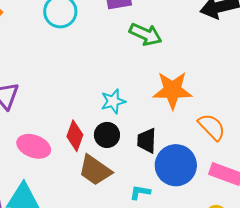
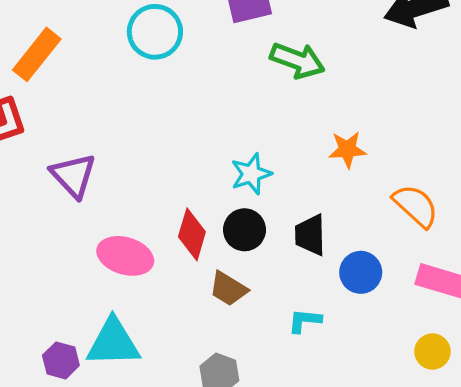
orange star: (172, 90) -> (347, 150), size x0.6
blue circle: (176, 165) -> (361, 272), size x0.6
brown trapezoid: (95, 170) -> (228, 289), size x0.7

